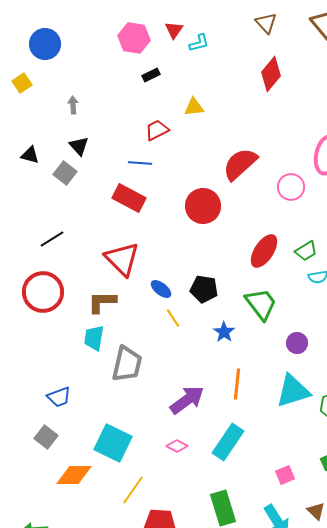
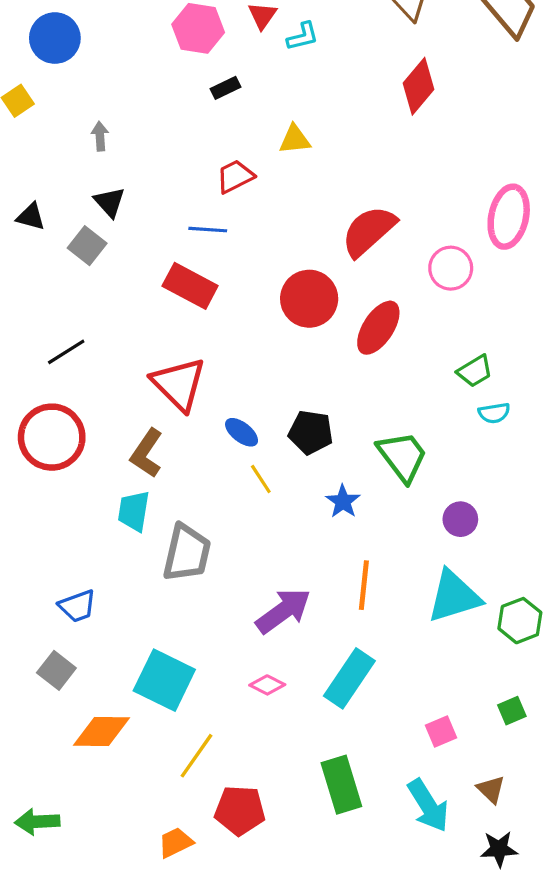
red ellipse: (264, 251) -> (378, 328), moved
brown L-shape: (102, 302) -> (147, 453), turned -56

